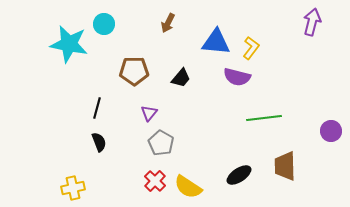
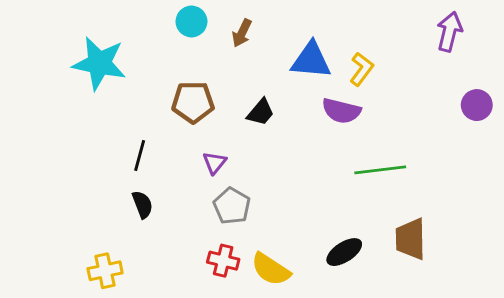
cyan circle: (104, 24) -> (191, 21), moved
purple circle: (331, 131) -> (477, 105), moved
red cross: (155, 181) -> (223, 261), turned -30

